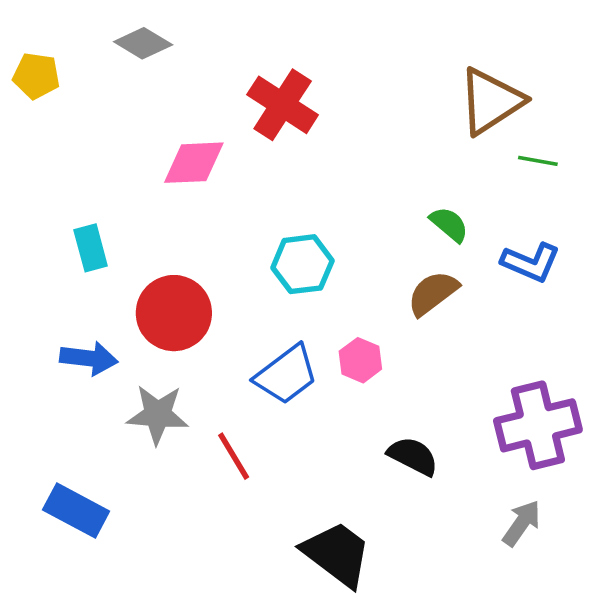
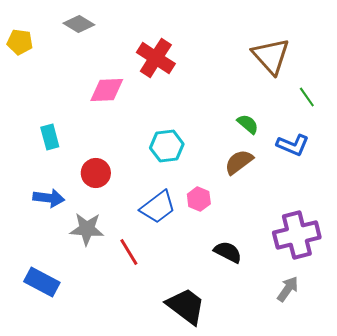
brown triangle: (491, 101) -> (271, 56), turned -39
green line: (538, 161) -> (307, 97), moved, turned 45
red circle: (174, 313) -> (96, 173), size x0.7

